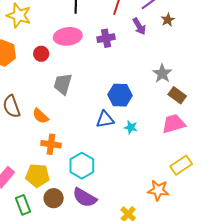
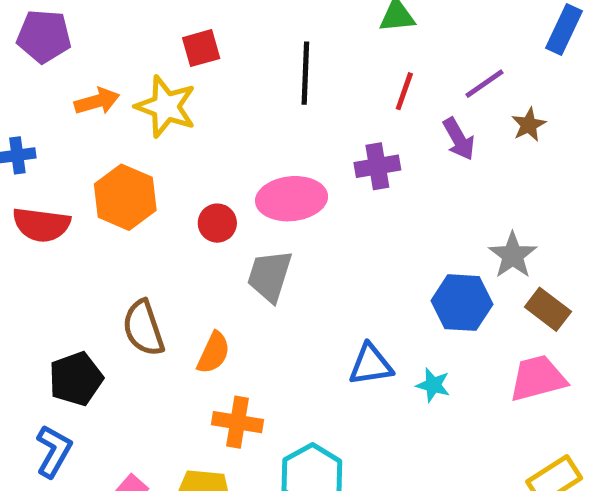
pink ellipse: (68, 36) -> (292, 199), moved
red circle: (41, 54) -> (217, 223), moved
blue hexagon: (120, 95) -> (462, 303), moved
orange semicircle: (40, 116) -> (213, 353), turned -108

